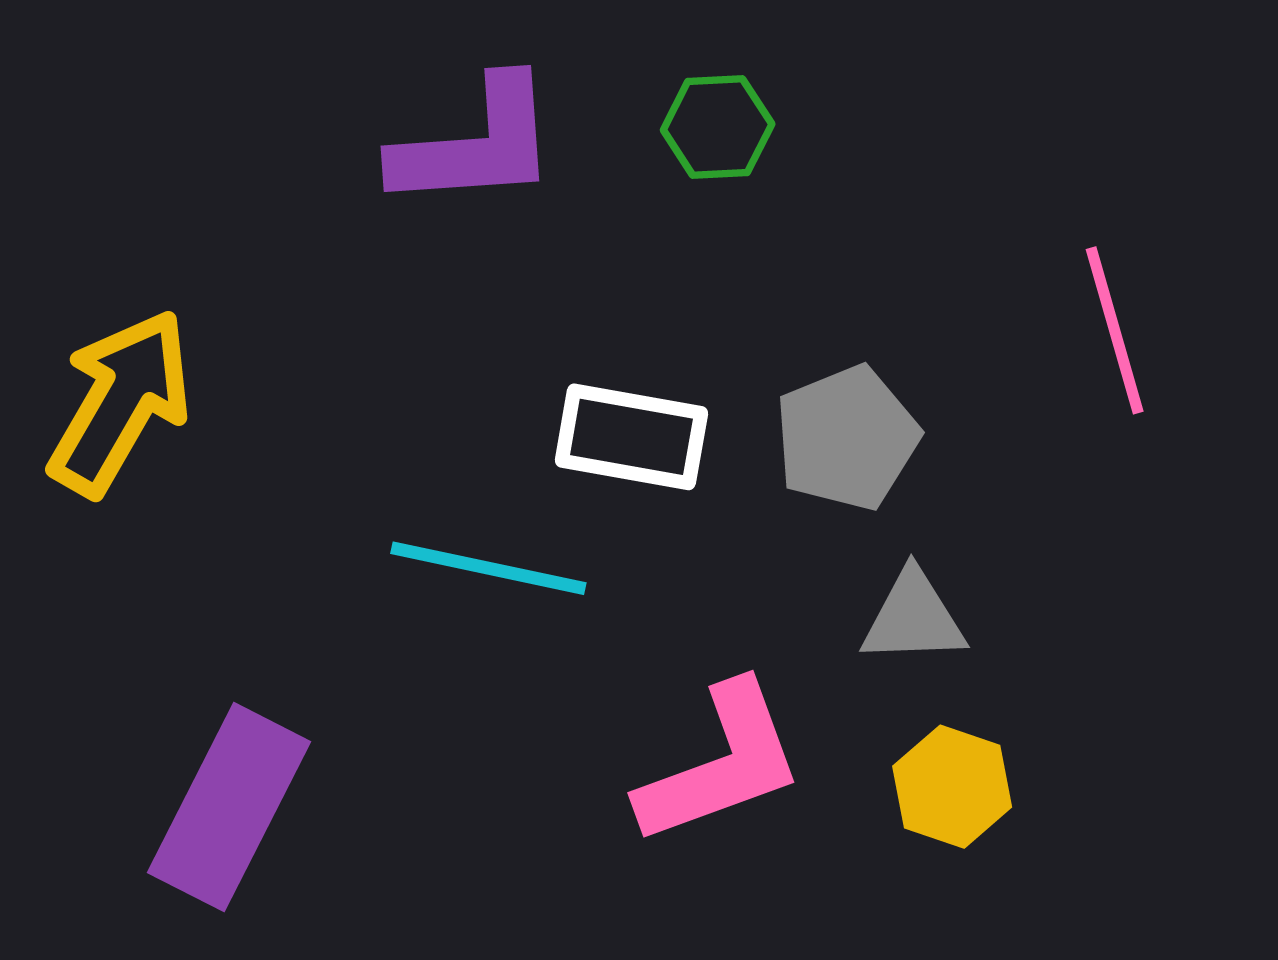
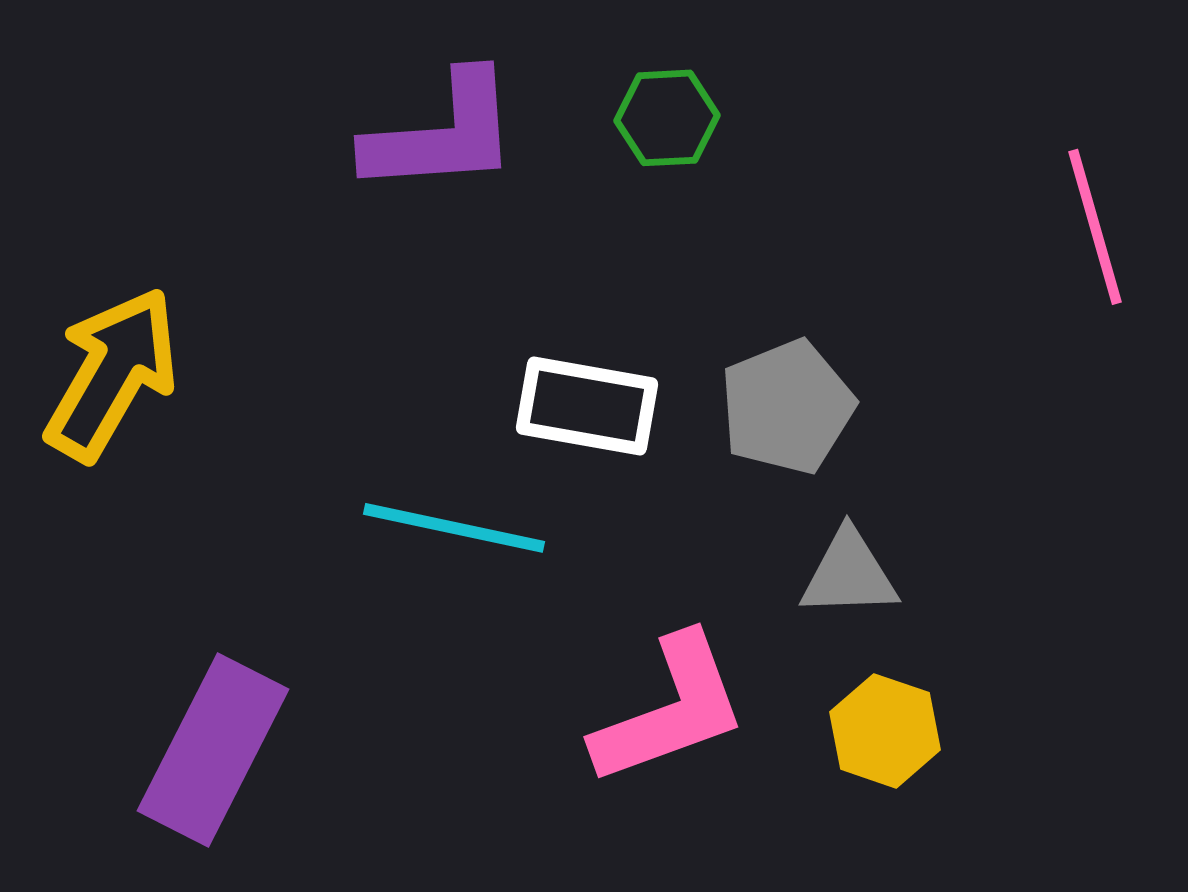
pink line: (1115, 330) -> (1095, 227), moved

